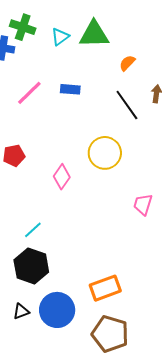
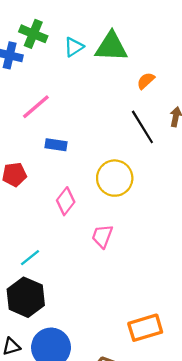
blue rectangle: (70, 89) -> (56, 145), moved
pink trapezoid: (143, 204) -> (102, 236), moved
orange rectangle: (105, 288) -> (145, 328), moved

